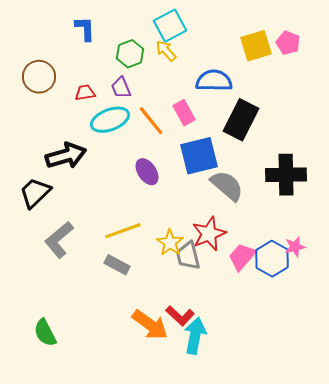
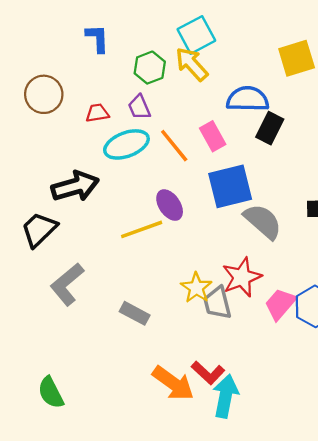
yellow arrow: (166, 51) -> (192, 64), size x1.4
black rectangle: (241, 120) -> (270, 128), moved, size x0.7
yellow line: (123, 231) -> (142, 229), moved

